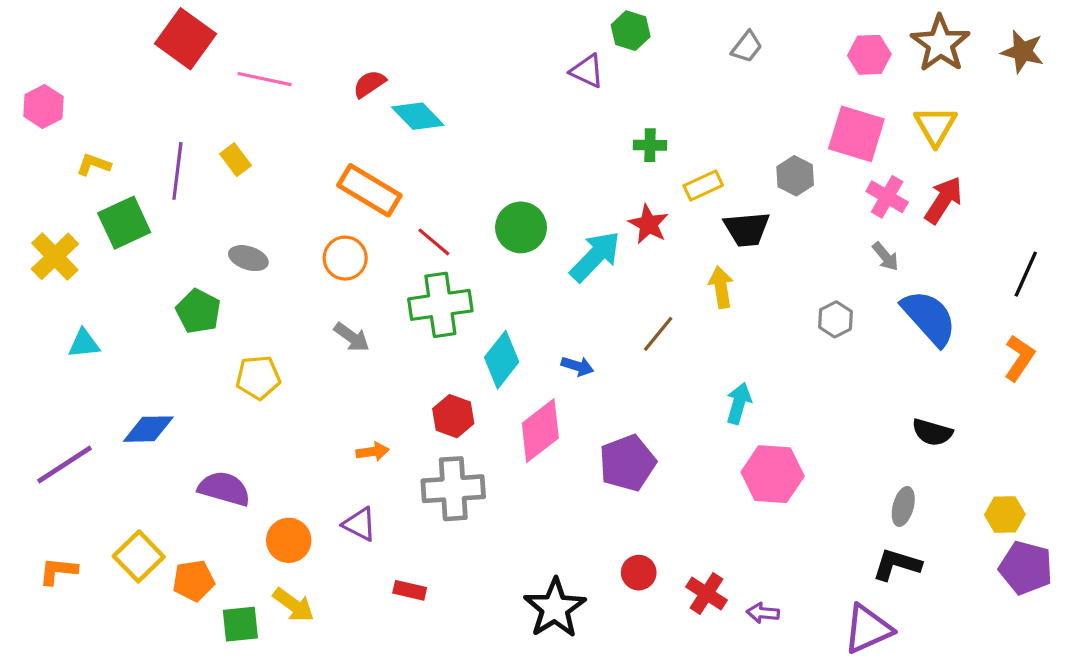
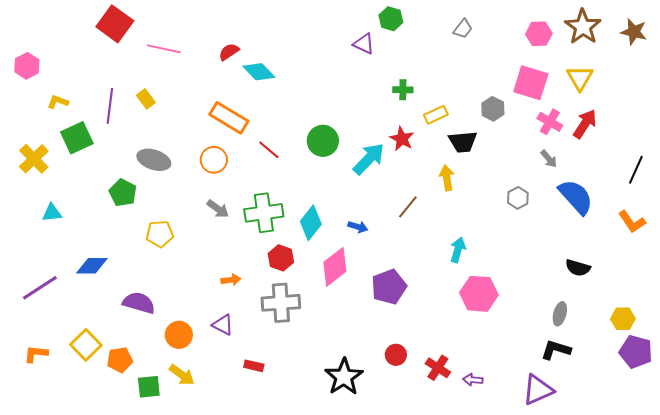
gray ellipse: (248, 258) -> (154, 160), size x1.4
green cross: (440, 305) -> (264, 213), moved
orange L-shape: (1019, 358) -> (632, 222), turned 112

